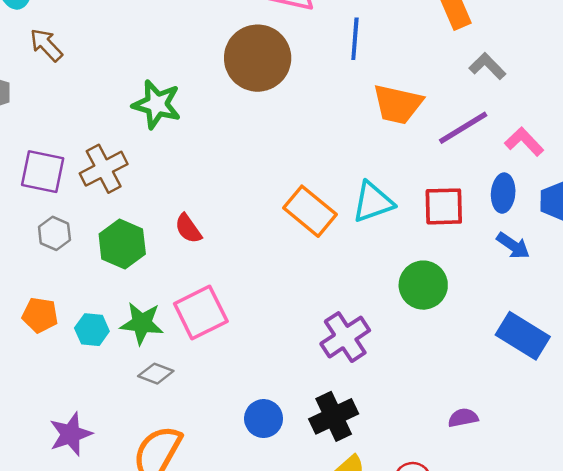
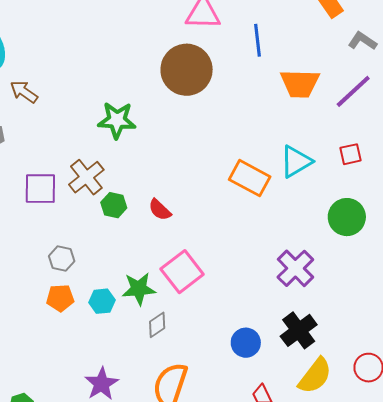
red square: (444, 206) -> (350, 154), size x0.7
gray hexagon: (54, 233) -> (62, 259), moved
green hexagon: (122, 244) -> (114, 205), moved, size x0.7
gray diamond: (156, 374) -> (157, 325), turned -44

